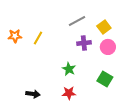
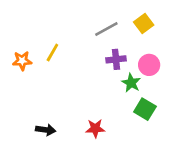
yellow square: (104, 27) -> (144, 23), moved
orange star: (15, 36) -> (22, 61), moved
green star: (69, 69) -> (131, 83), moved

